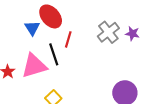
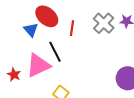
red line: (68, 39) -> (72, 28), moved

